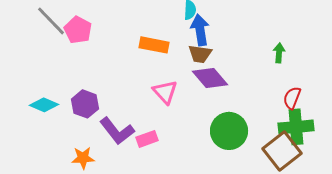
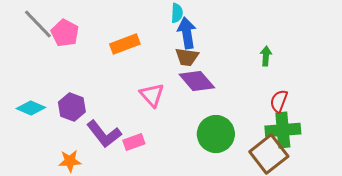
orange rectangle: (154, 45) -> (125, 44), moved, turned -32

